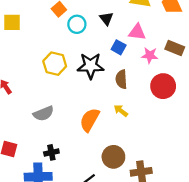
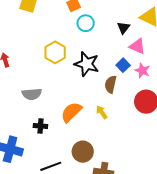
black triangle: (106, 19) -> (123, 28), moved
blue square: (119, 47) -> (123, 65), moved
black cross: (51, 152) -> (40, 126), moved

